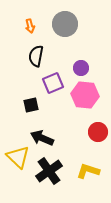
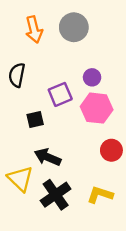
orange arrow: (30, 26) -> (34, 30), size x1.6
black semicircle: (36, 56) -> (17, 75), moved

